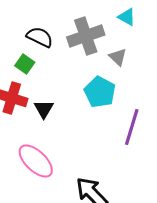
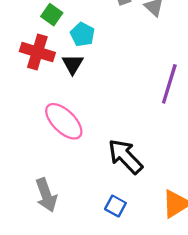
cyan pentagon: (100, 92) -> (82, 34), moved, size x0.7

